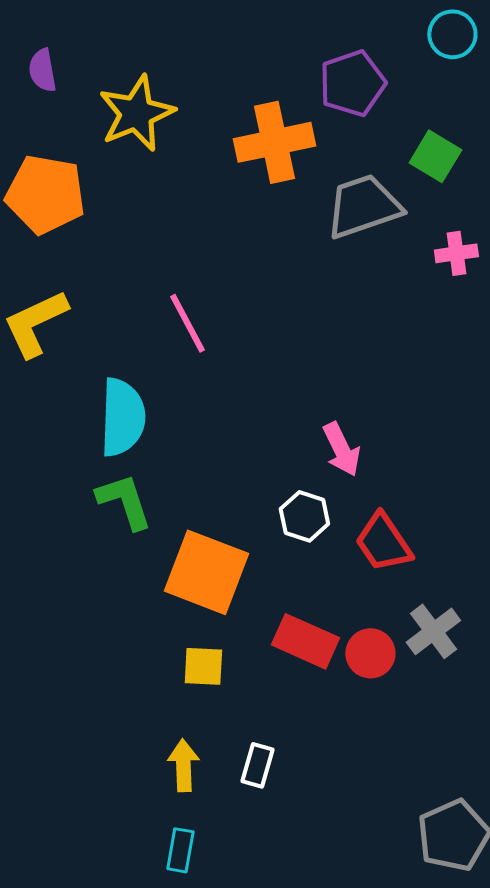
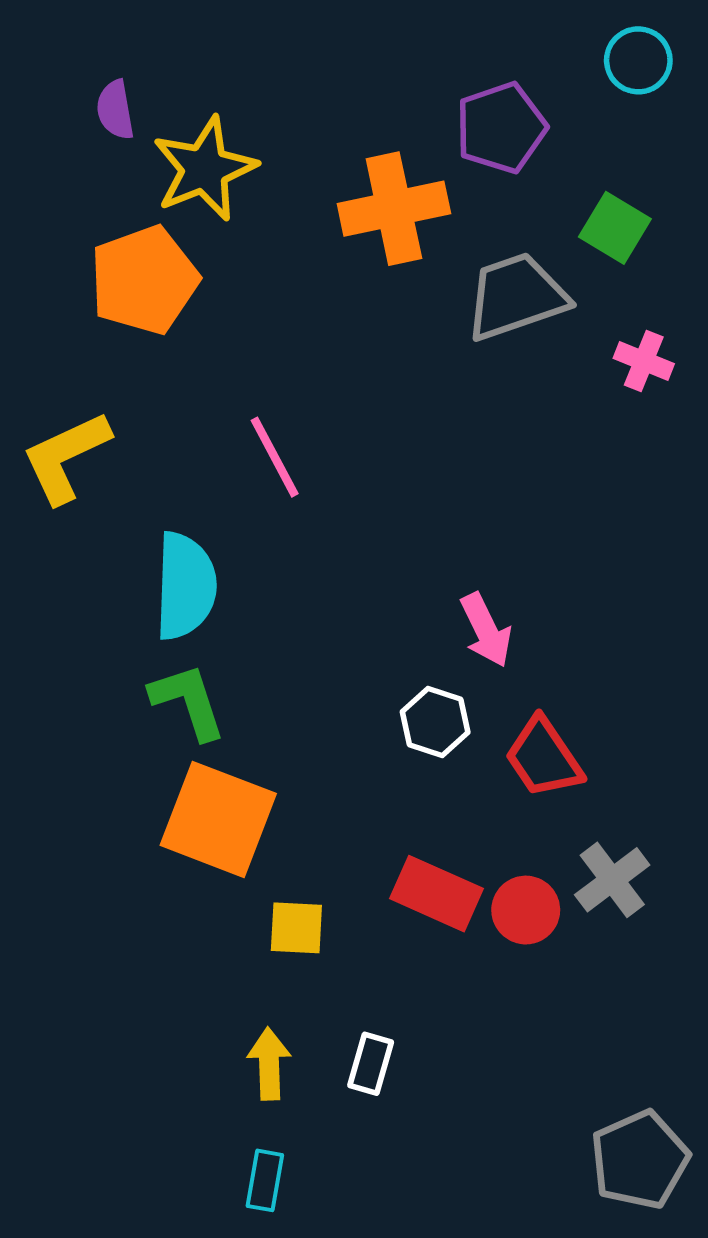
purple semicircle: (42, 70) -> (115, 110), moved
orange pentagon: (45, 194) -> (144, 280), moved, turned -30
pink cross: (456, 253) -> (644, 361), turned 30
orange square: (206, 572) -> (218, 819), moved

